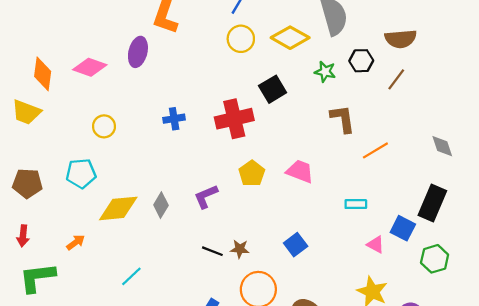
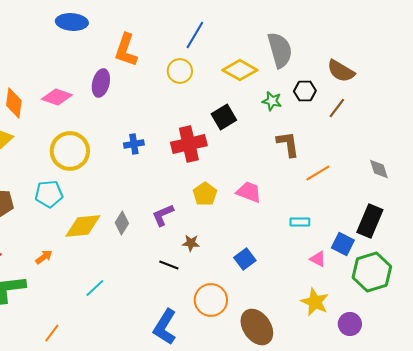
yellow circle: (241, 39) -> (180, 71), moved
brown semicircle: (401, 39) -> (341, 71), turned 36
yellow circle: (104, 126) -> (70, 151), size x1.8
brown star: (240, 249) -> (191, 243), moved
green hexagon: (435, 259) -> (372, 272), size x1.5

